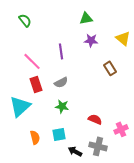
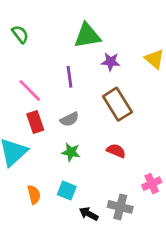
green triangle: (86, 18) -> (87, 36), moved, size x1.5
brown rectangle: (110, 68) -> (117, 104), moved, size x1.6
red semicircle: (95, 119) -> (116, 151), moved
cyan square: (59, 134) -> (67, 190), turned 32

